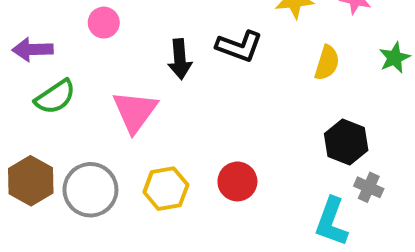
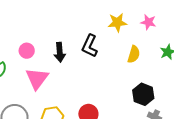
pink circle: (104, 23) -> (27, 51), moved
black L-shape: (239, 46) -> (90, 46), turned 95

